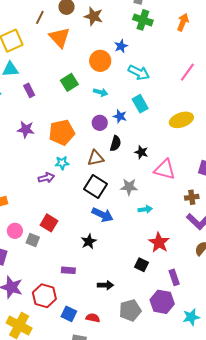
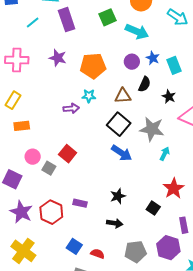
purple rectangle: (29, 90) -> (67, 20), size x1.6
cyan arrow: (101, 92) -> (137, 31), size x1.6
cyan rectangle: (140, 104) -> (174, 65), moved
gray star: (129, 187) -> (152, 129), size x1.4
cyan arrow: (145, 209) -> (165, 154), turned -64
black star: (89, 241) -> (118, 196), moved
red hexagon: (44, 296) -> (51, 212), moved

